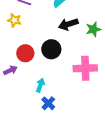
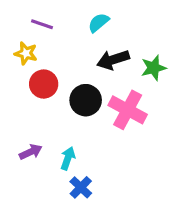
red circle: (25, 53) -> (44, 84), moved
pink cross: (85, 68) -> (128, 110), moved, turned 30
purple arrow: (10, 70) -> (31, 152), moved

